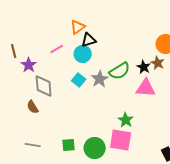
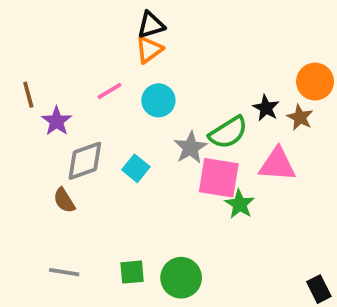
black triangle: (89, 40) -> (151, 25), moved
black star: (144, 67) -> (266, 108), moved
cyan square: (79, 80) -> (136, 168), moved
gray diamond: (44, 86) -> (85, 161), turned 75
green star: (126, 120) -> (240, 204), moved
pink square: (121, 140) -> (219, 178), moved

